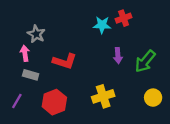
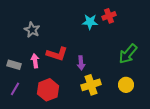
pink arrow: (25, 53) -> (35, 61), moved
purple arrow: (118, 56) -> (81, 63), moved
gray rectangle: (31, 75) -> (14, 65), moved
yellow circle: (153, 98) -> (126, 85), moved

